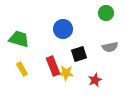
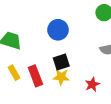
black square: (79, 54) -> (61, 62), moved
red rectangle: (53, 66) -> (35, 76), moved

